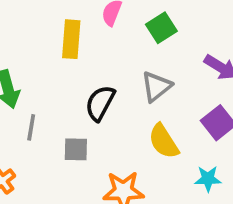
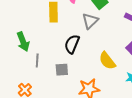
gray triangle: (156, 87) -> (90, 21), moved

